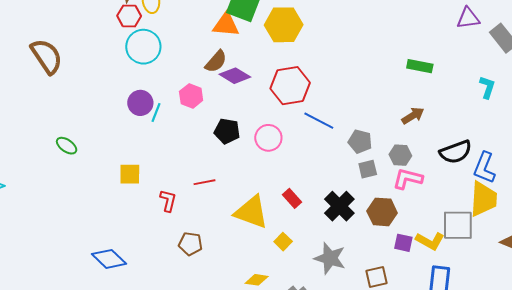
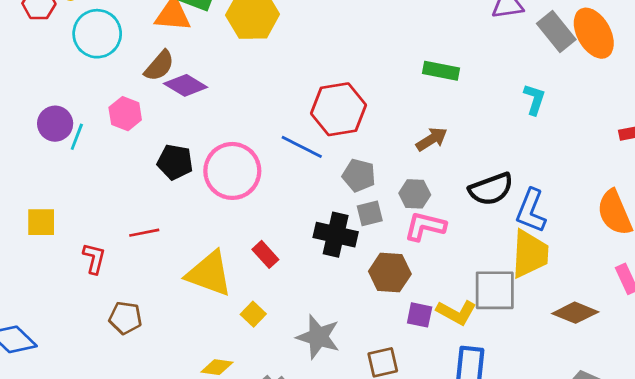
cyan circle: (143, 47) -> (97, 34), moved
red hexagon: (290, 86) -> (338, 109), moved
pink circle: (268, 138) -> (232, 171), size x1.5
black cross: (339, 206) -> (336, 235), moved, turned -32

